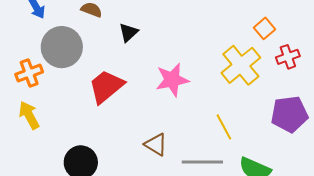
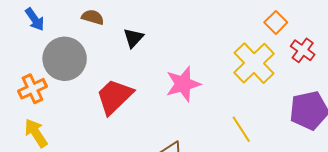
red cross: (288, 57) -> (303, 50), turned -30

